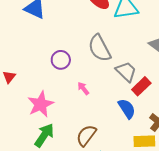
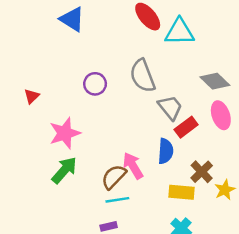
pink arrow: (83, 88) -> (133, 166), moved, size x1.6
blue semicircle: (127, 109) -> (166, 151), turned 30

